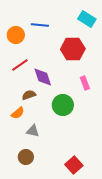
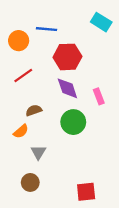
red hexagon: (73, 49) -> (67, 57), moved
purple diamond: (43, 77) -> (67, 88), moved
gray triangle: (33, 131) -> (38, 152), turned 48
red square: (74, 165) -> (86, 192), turned 36

